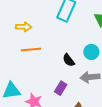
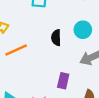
black semicircle: (69, 60) -> (56, 38), moved, turned 56

